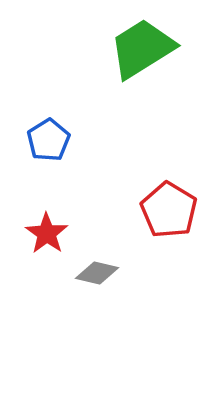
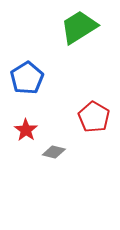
blue pentagon: (48, 140) -> (27, 78), size x1.4

